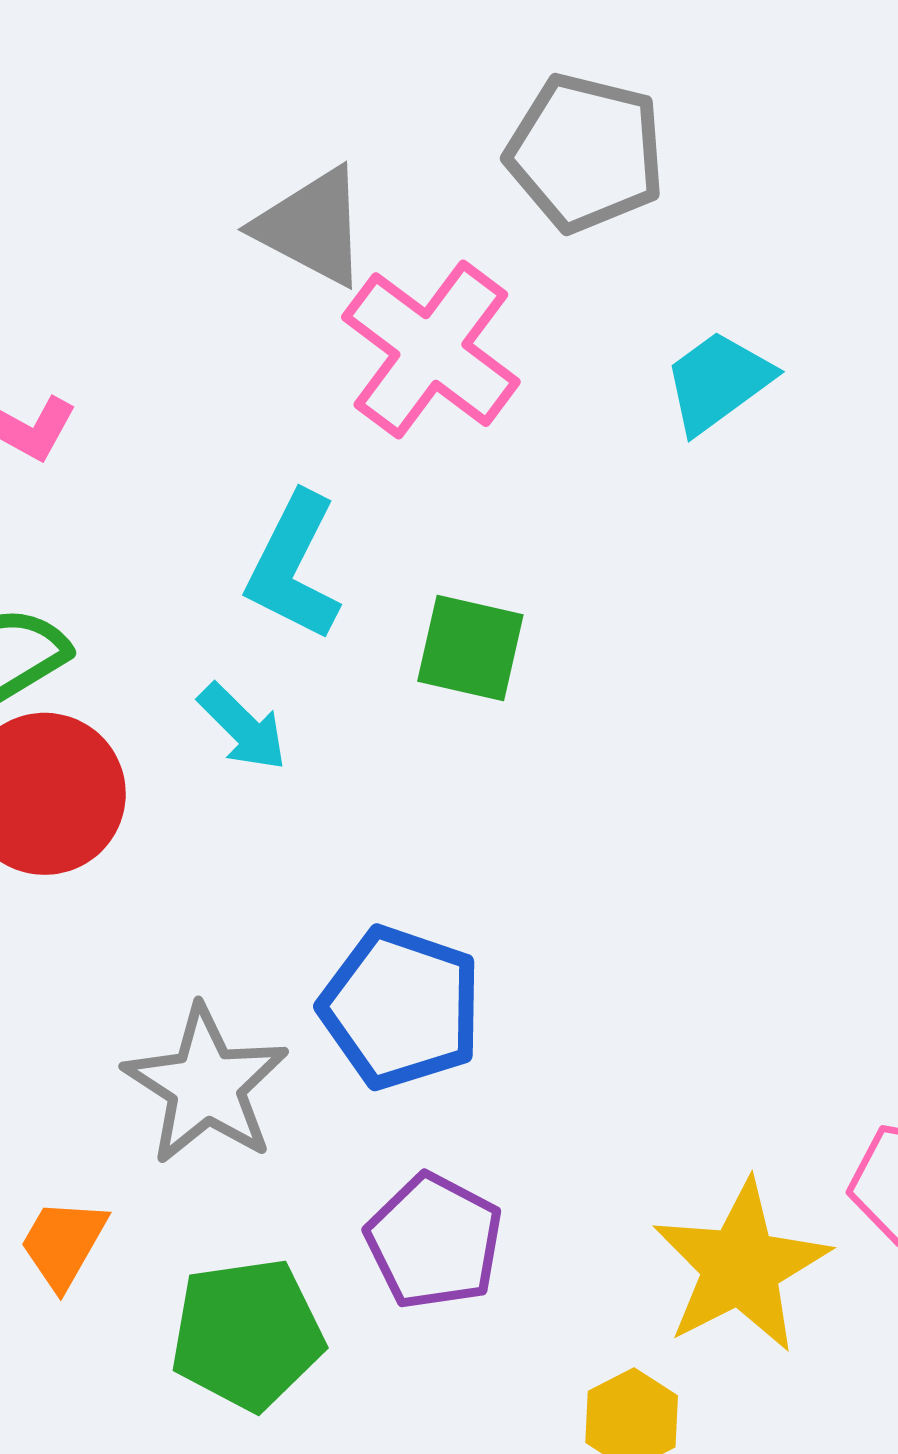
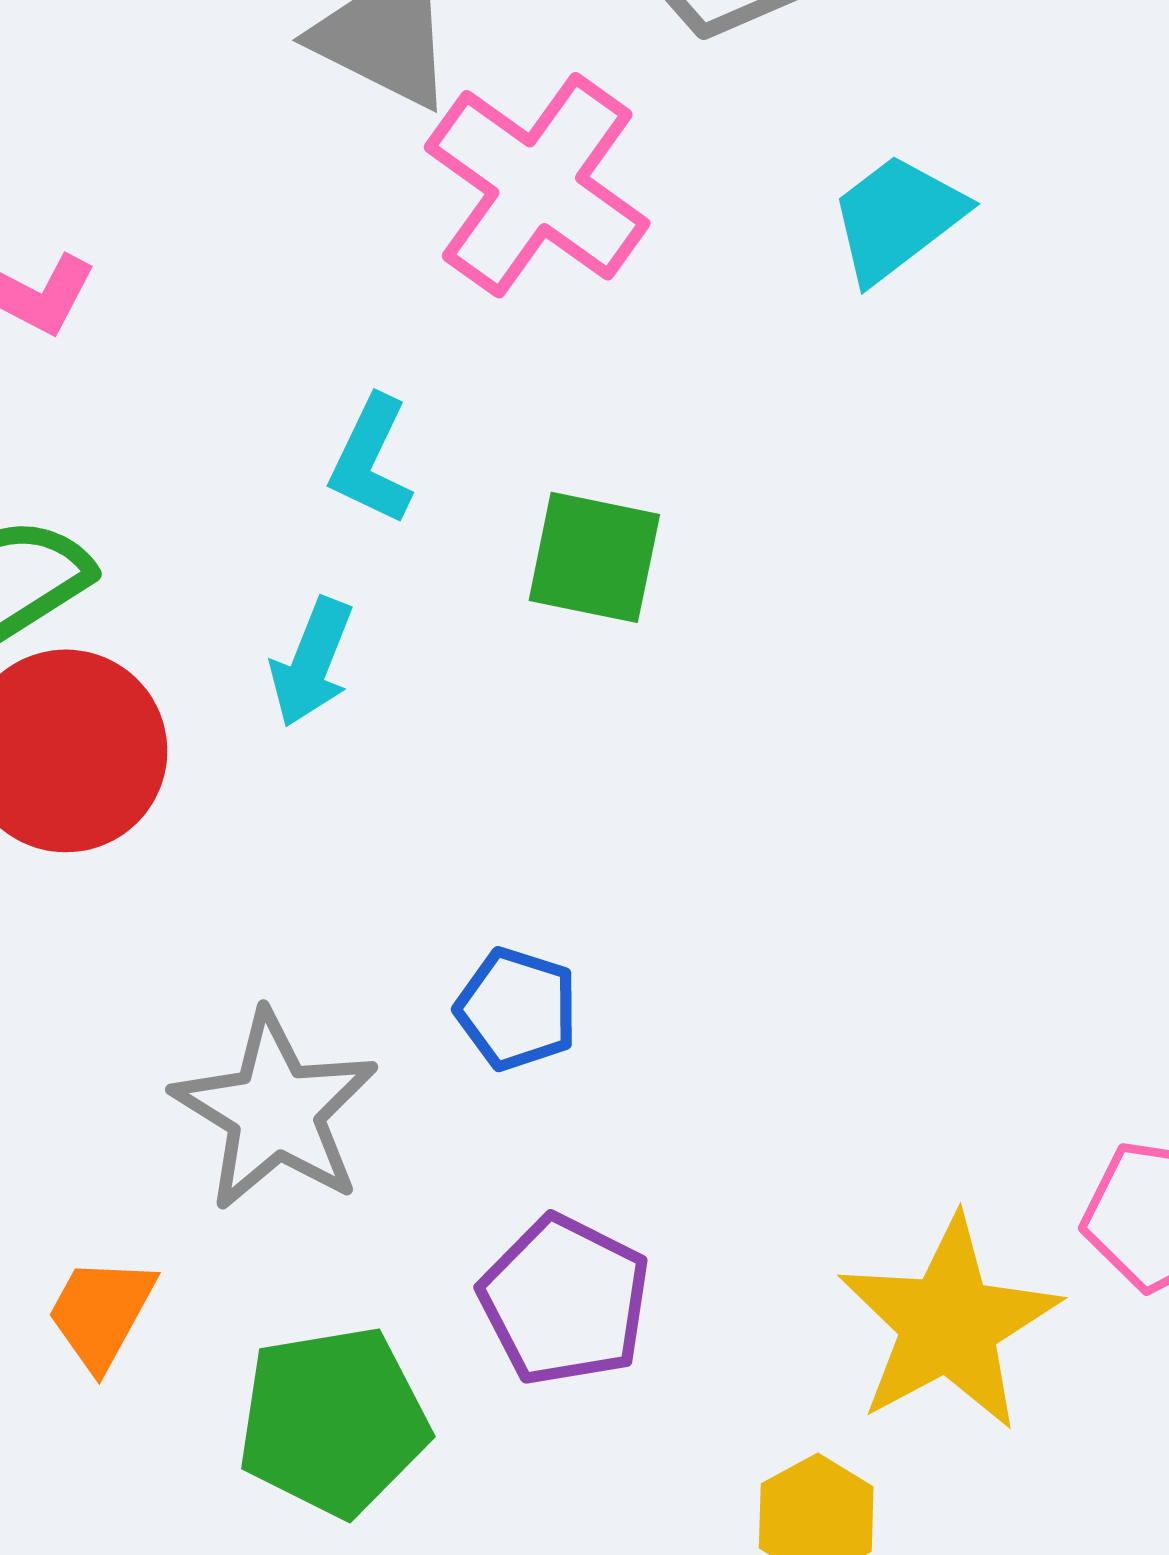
cyan L-shape: (294, 567) -> (371, 460), size x0.7
cyan arrow: (243, 727) -> (312, 662), turned 68
blue pentagon: (401, 1008) -> (517, 1009), size x0.6

